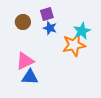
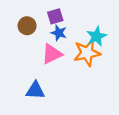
pink triangle: (25, 61) -> (52, 54), moved

